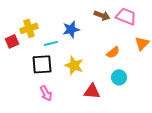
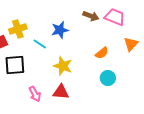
cyan line: (51, 43) -> (40, 44), turned 48
black square: (42, 64) -> (15, 65), moved
red triangle: (92, 91) -> (61, 92), moved

